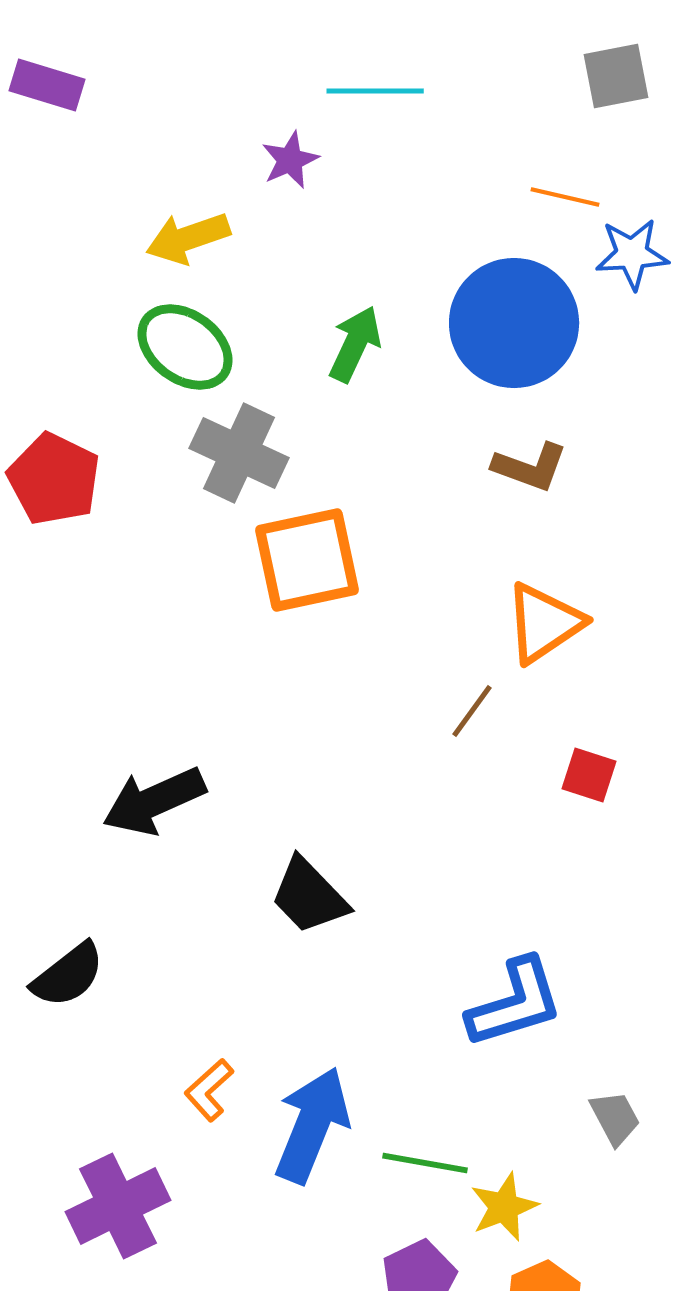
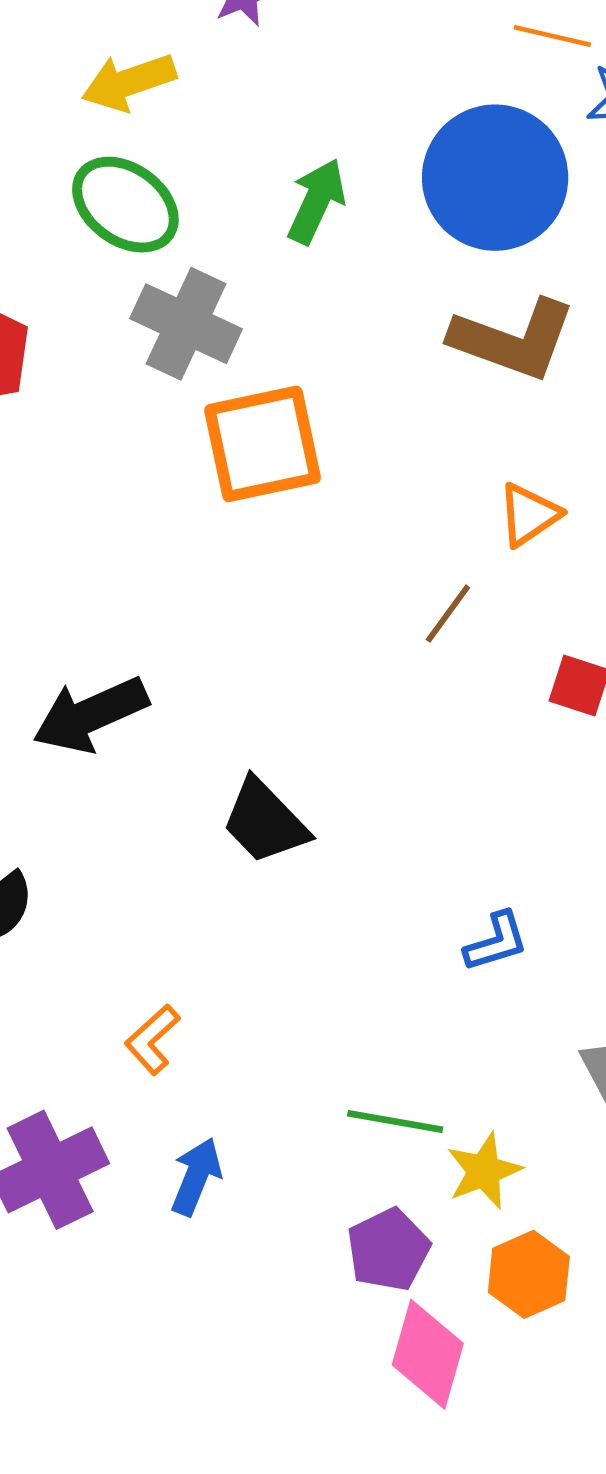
brown L-shape: (530, 467) -> (513, 339), size x1.5
orange triangle: (544, 623) -> (529, 515), size x0.7
blue L-shape: (515, 1003) -> (496, 942), size x0.6
blue arrow: (312, 1125) -> (196, 1177), moved, size x0.6

